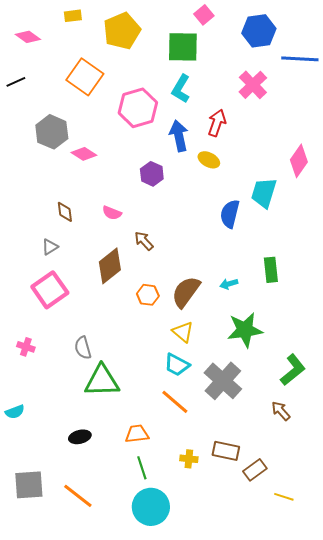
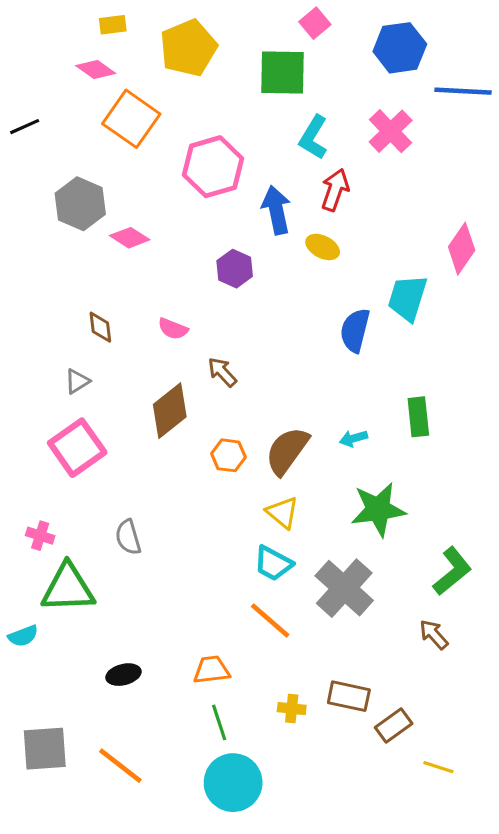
pink diamond: (28, 37) -> (96, 69), moved
cyan L-shape: (181, 89) -> (313, 137), moved
green triangle: (102, 381) -> (68, 588), moved

